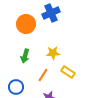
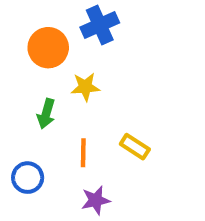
yellow star: (53, 53) -> (85, 87), moved
orange line: (43, 75) -> (83, 153), turned -32

